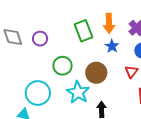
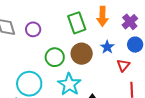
blue star: (112, 46) -> (107, 47), moved
brown circle: (96, 73) -> (82, 54), moved

